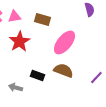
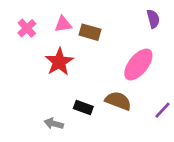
pink triangle: (14, 16) -> (63, 24), moved
pink ellipse: (64, 42) -> (138, 64), moved

